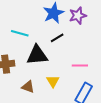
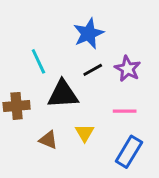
purple star: (78, 16) -> (128, 69), moved, turned -30
cyan line: (20, 33) -> (38, 61), turned 48

